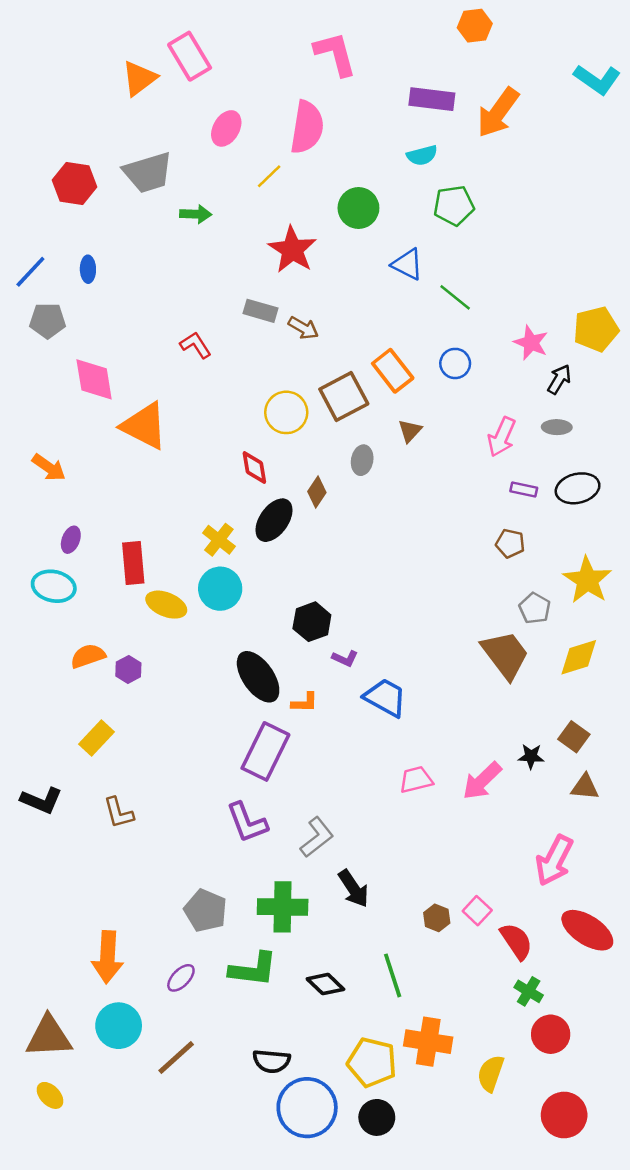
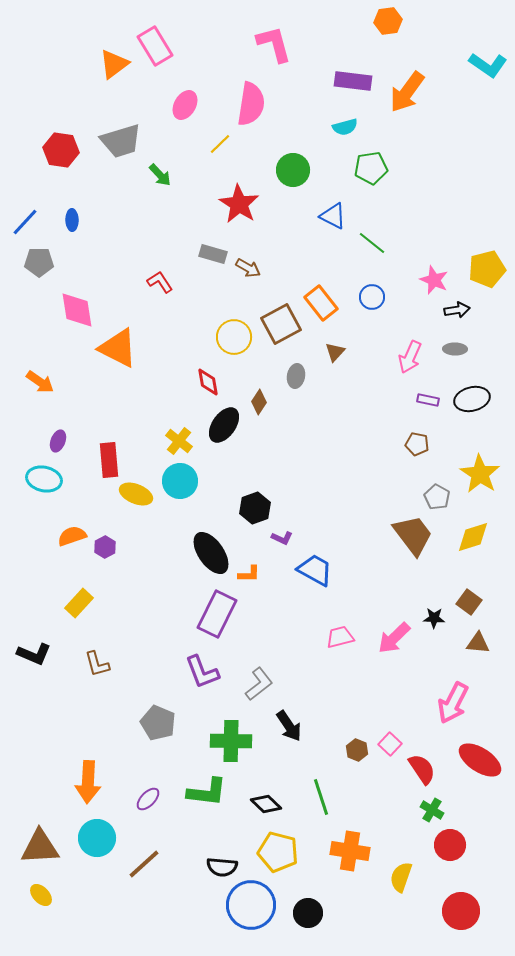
green arrow: (196, 214) -> (160, 175), turned 45
black arrow: (559, 379) -> (457, 310), turned 50
gray pentagon: (205, 911) -> (158, 723), moved
yellow pentagon: (372, 1062) -> (278, 852), moved

